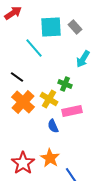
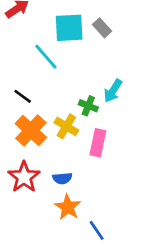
cyan arrow: (83, 59) -> (113, 91), moved
pink rectangle: (72, 111) -> (98, 143), turned -66
blue semicircle: (53, 126) -> (62, 178), moved, turned -72
red star: (23, 163) -> (24, 177), moved

